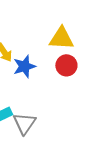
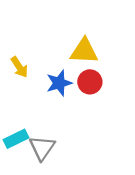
blue star: (24, 66) -> (59, 83), moved

